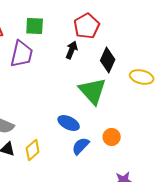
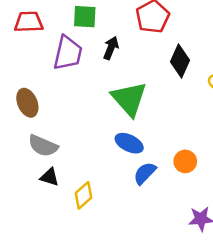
black arrow: (72, 50) -> (111, 48), moved
green triangle: (93, 91) -> (129, 99), moved
yellow diamond: (33, 150) -> (83, 195), moved

